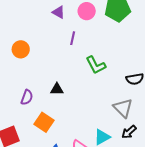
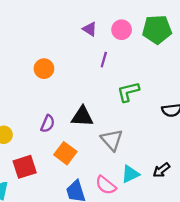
green L-shape: (96, 65) -> (128, 92), turned 100
black triangle: (57, 89) -> (82, 116), size x1.5
gray triangle: (123, 108) -> (112, 140), moved

